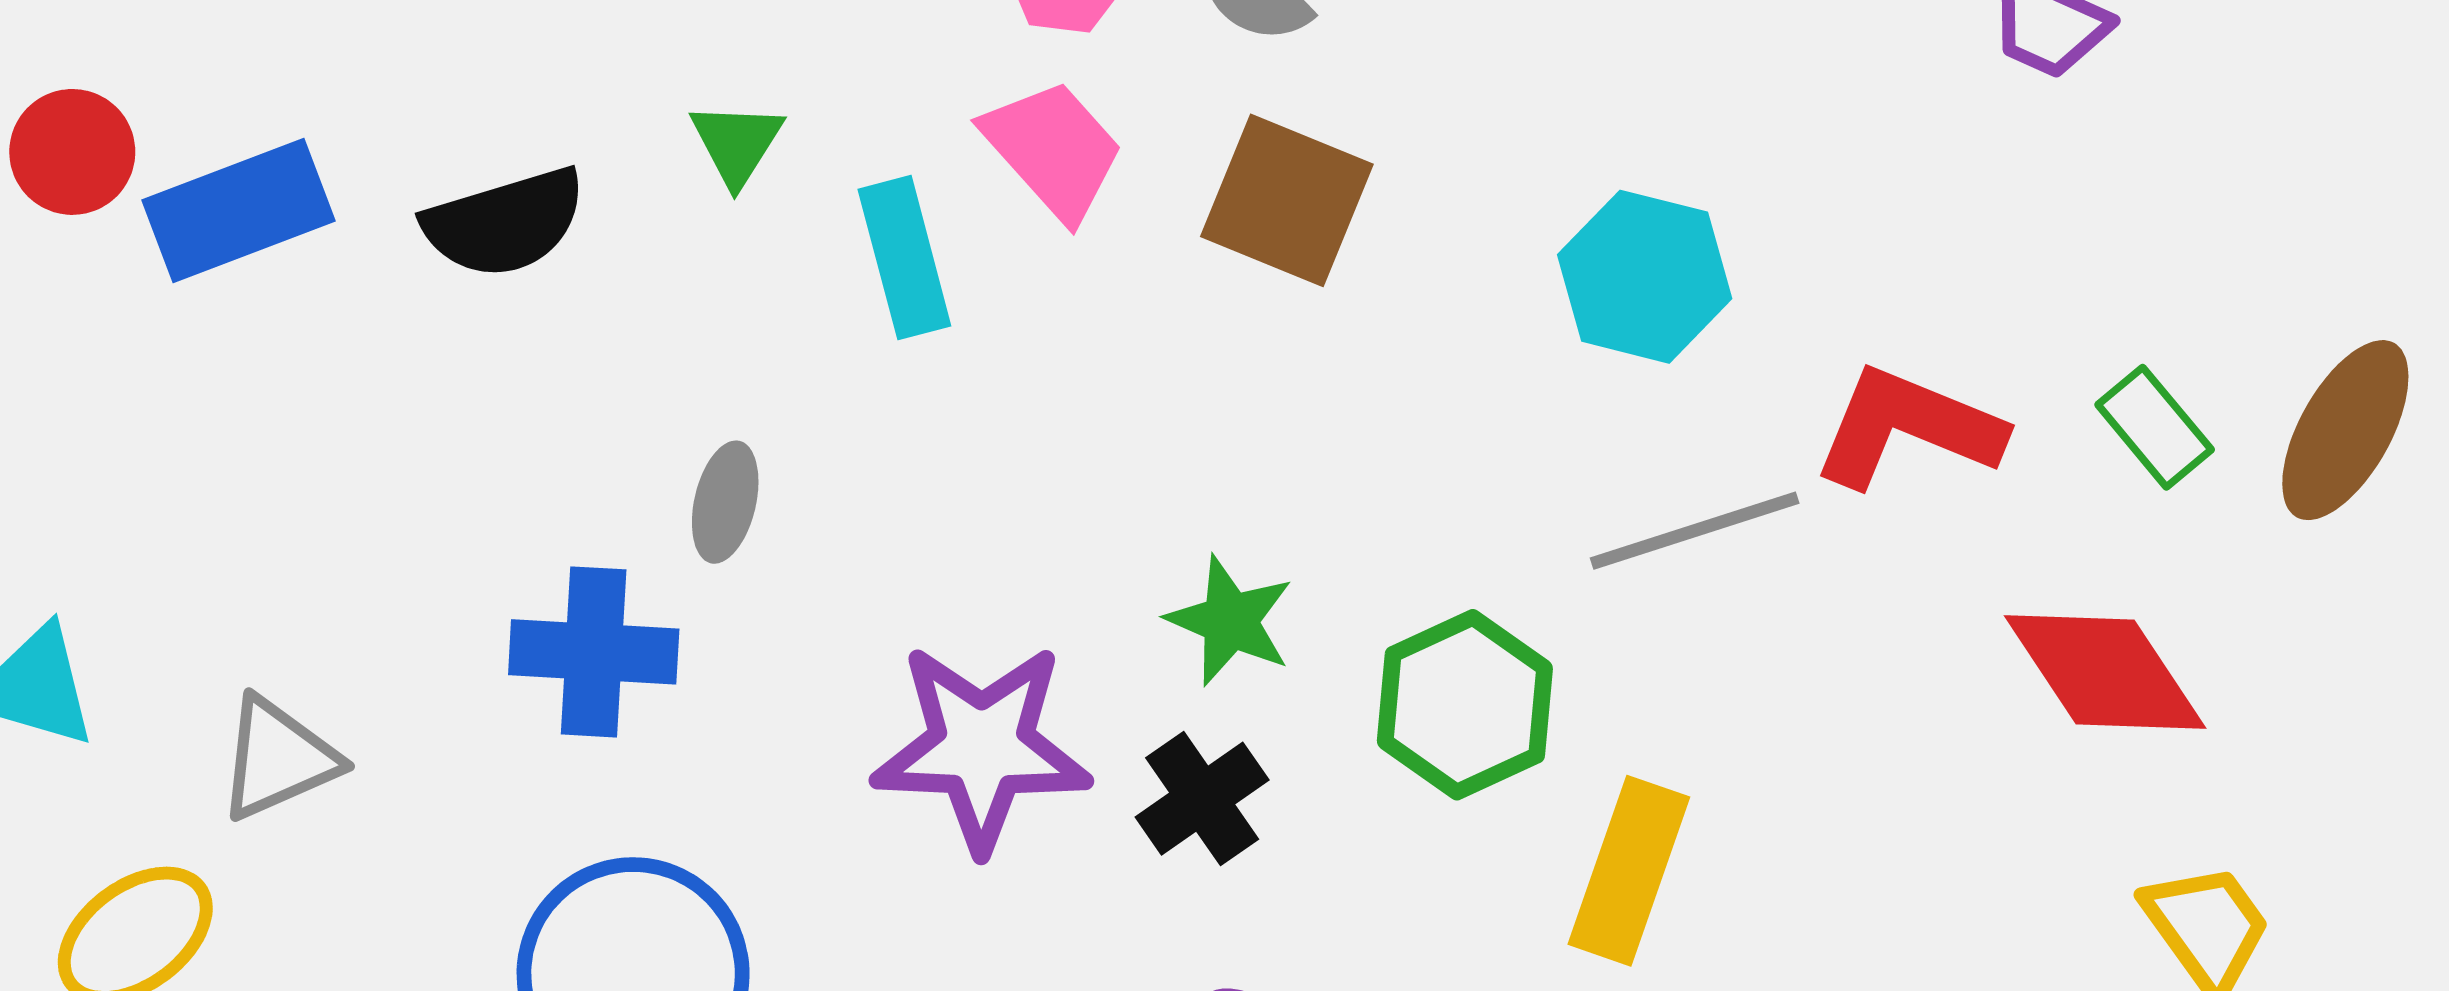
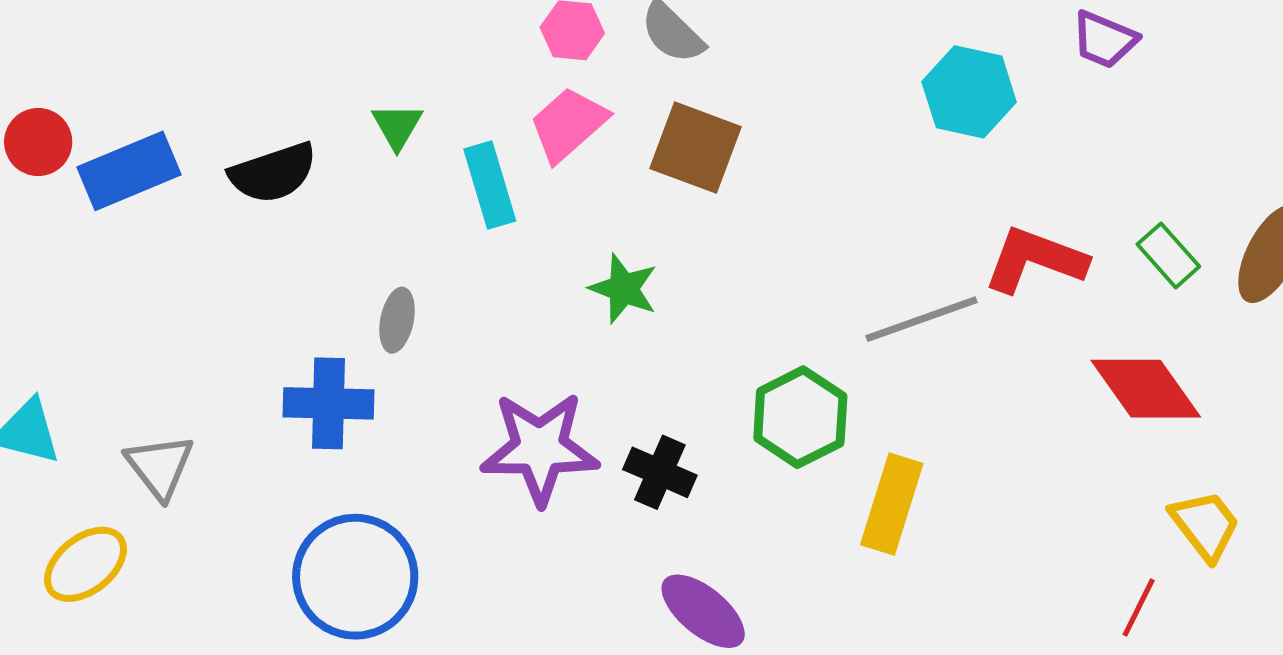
pink trapezoid: (1053, 150) -> (568, 124), turned -88
cyan hexagon: (1645, 277) -> (969, 92), moved
green star: (1230, 621) -> (624, 289), moved
gray triangle: (278, 759) -> (160, 466), turned -42
black cross: (1202, 799) -> (660, 472), turned -30

